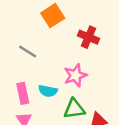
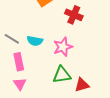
gray line: (28, 51) -> (12, 39), moved
cyan semicircle: (48, 91) -> (35, 41), moved

